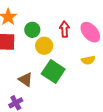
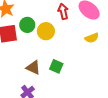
green circle: (32, 30) -> (27, 25), moved
green square: (53, 72) -> (56, 66), moved, size x0.6

